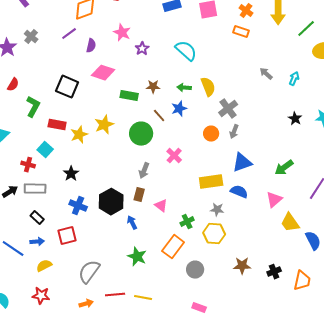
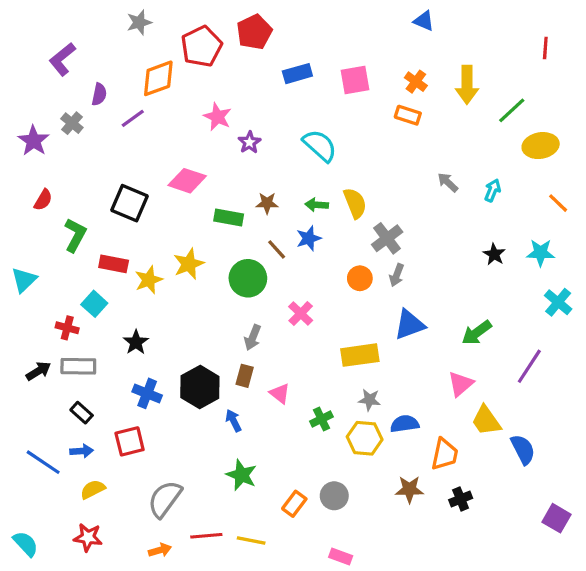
purple semicircle: (91, 46) -> (99, 94), moved
blue semicircle: (239, 192) -> (405, 424), moved, turned -30
orange rectangle: (173, 247) -> (294, 504), moved, size x0.7
orange trapezoid: (302, 281) -> (445, 454), moved

